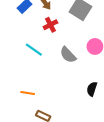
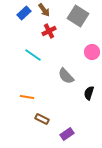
gray semicircle: (68, 55) -> (66, 76), moved

